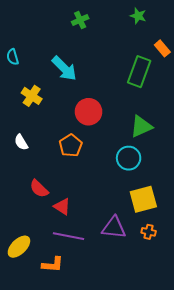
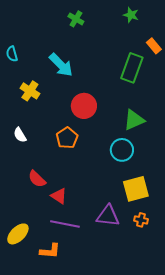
green cross: (80, 20) -> (76, 19), turned -35

